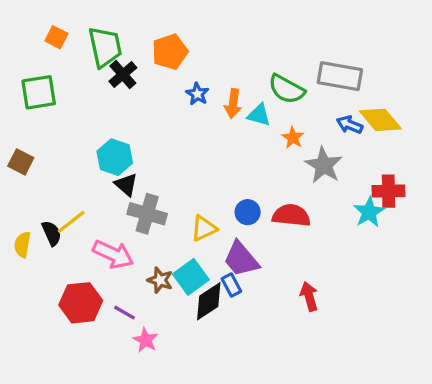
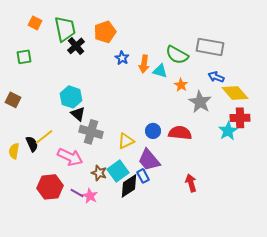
green square: (39, 92) -> (24, 57), size x0.7
yellow diamond: (380, 120) -> (235, 93), moved
pink star: (146, 340) -> (90, 196), moved

